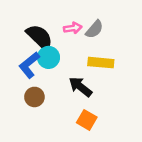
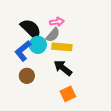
gray semicircle: (94, 29) -> (53, 35), moved
yellow rectangle: (101, 63) -> (62, 47), moved
orange square: (87, 120) -> (68, 94), turned 35

